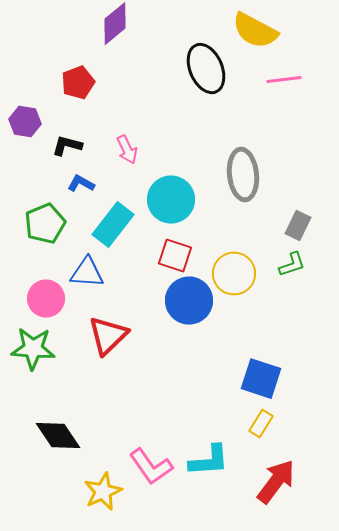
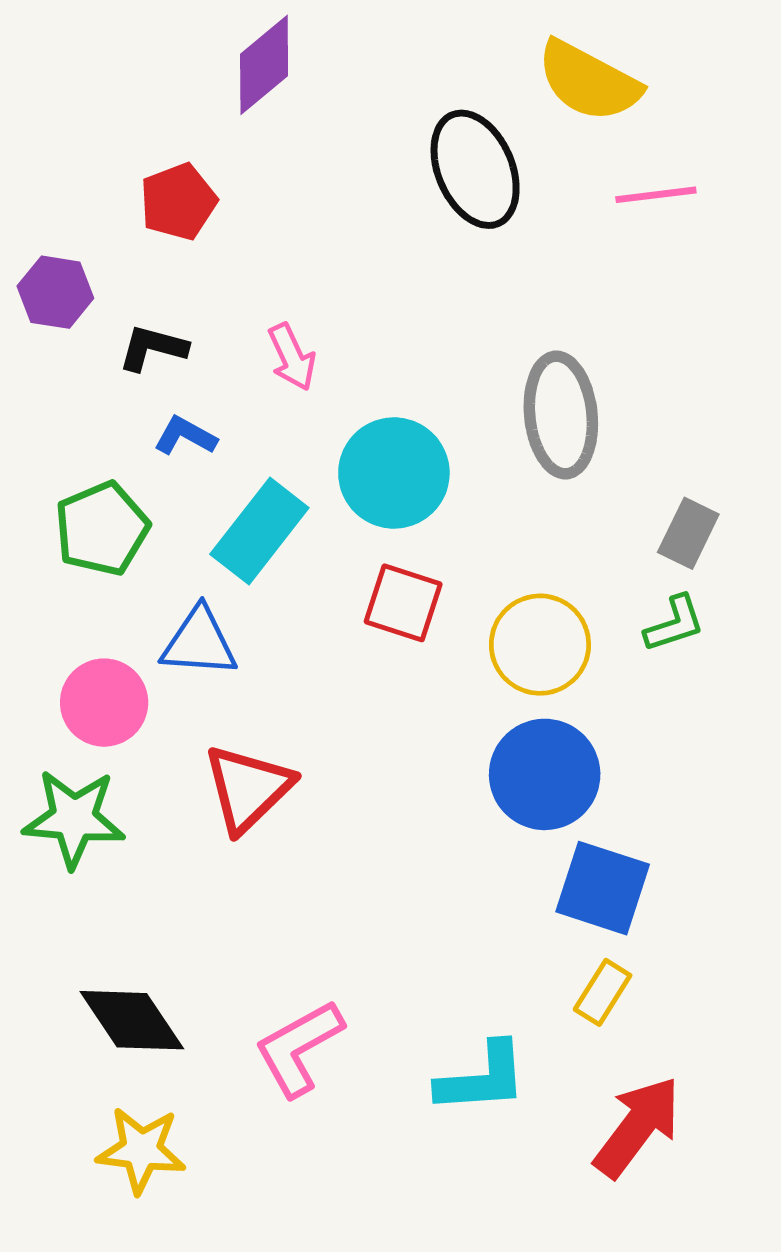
blue circle: (189, 301) -> (545, 774), moved
pink L-shape: (151, 467) -> (299, 1048), moved, turned 96
yellow star: (103, 492) -> (141, 1150), moved, turned 30

